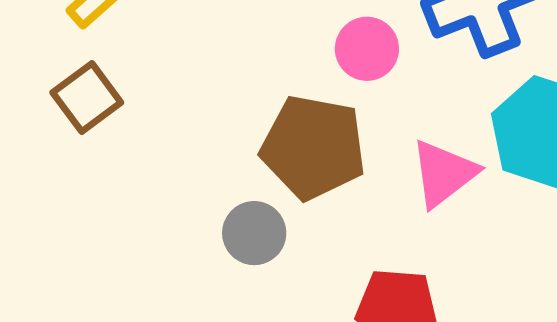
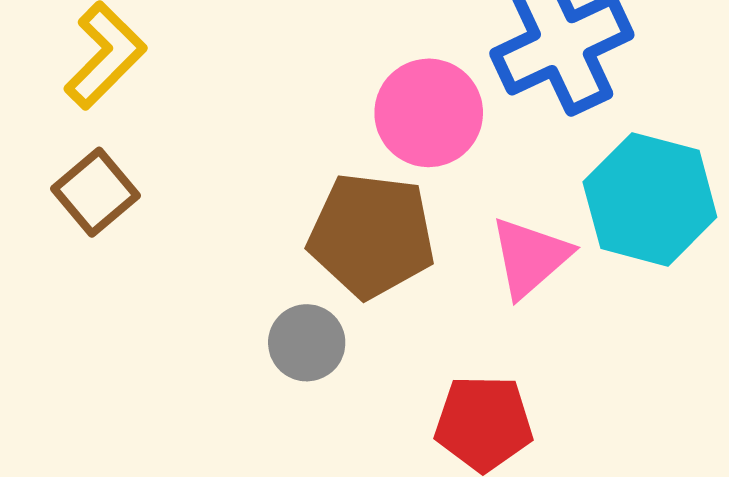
pink circle: (367, 49) -> (429, 113), size x1.4

